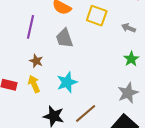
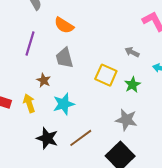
yellow square: (97, 16) -> (106, 75), moved
brown star: (36, 61) -> (44, 80), moved
gray star: (128, 93) -> (126, 120), turned 30

